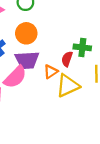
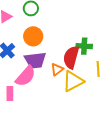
red semicircle: (67, 59) -> (71, 57), size x1.6

